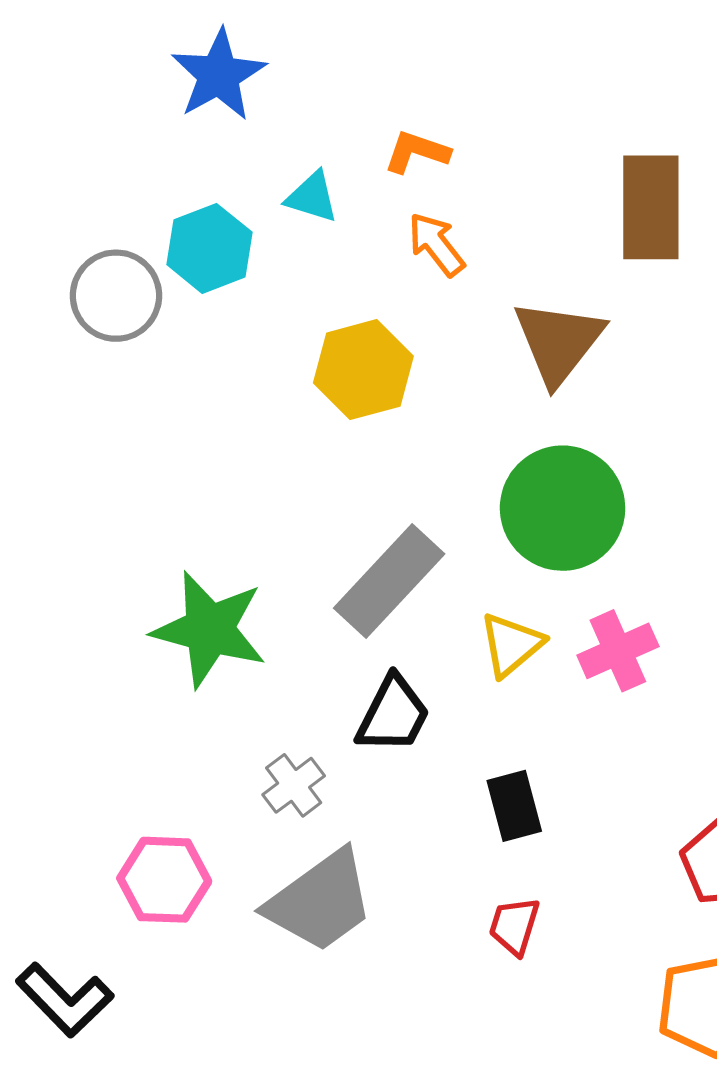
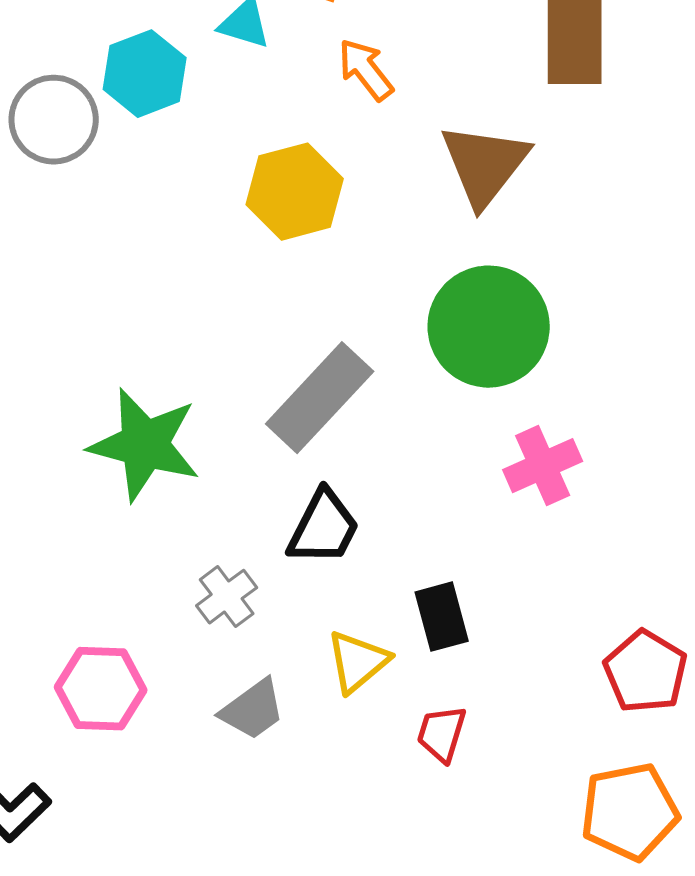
yellow triangle: (511, 645) -> (358, 662), moved
gray trapezoid: (320, 901) -> (253, 710), size x0.6

